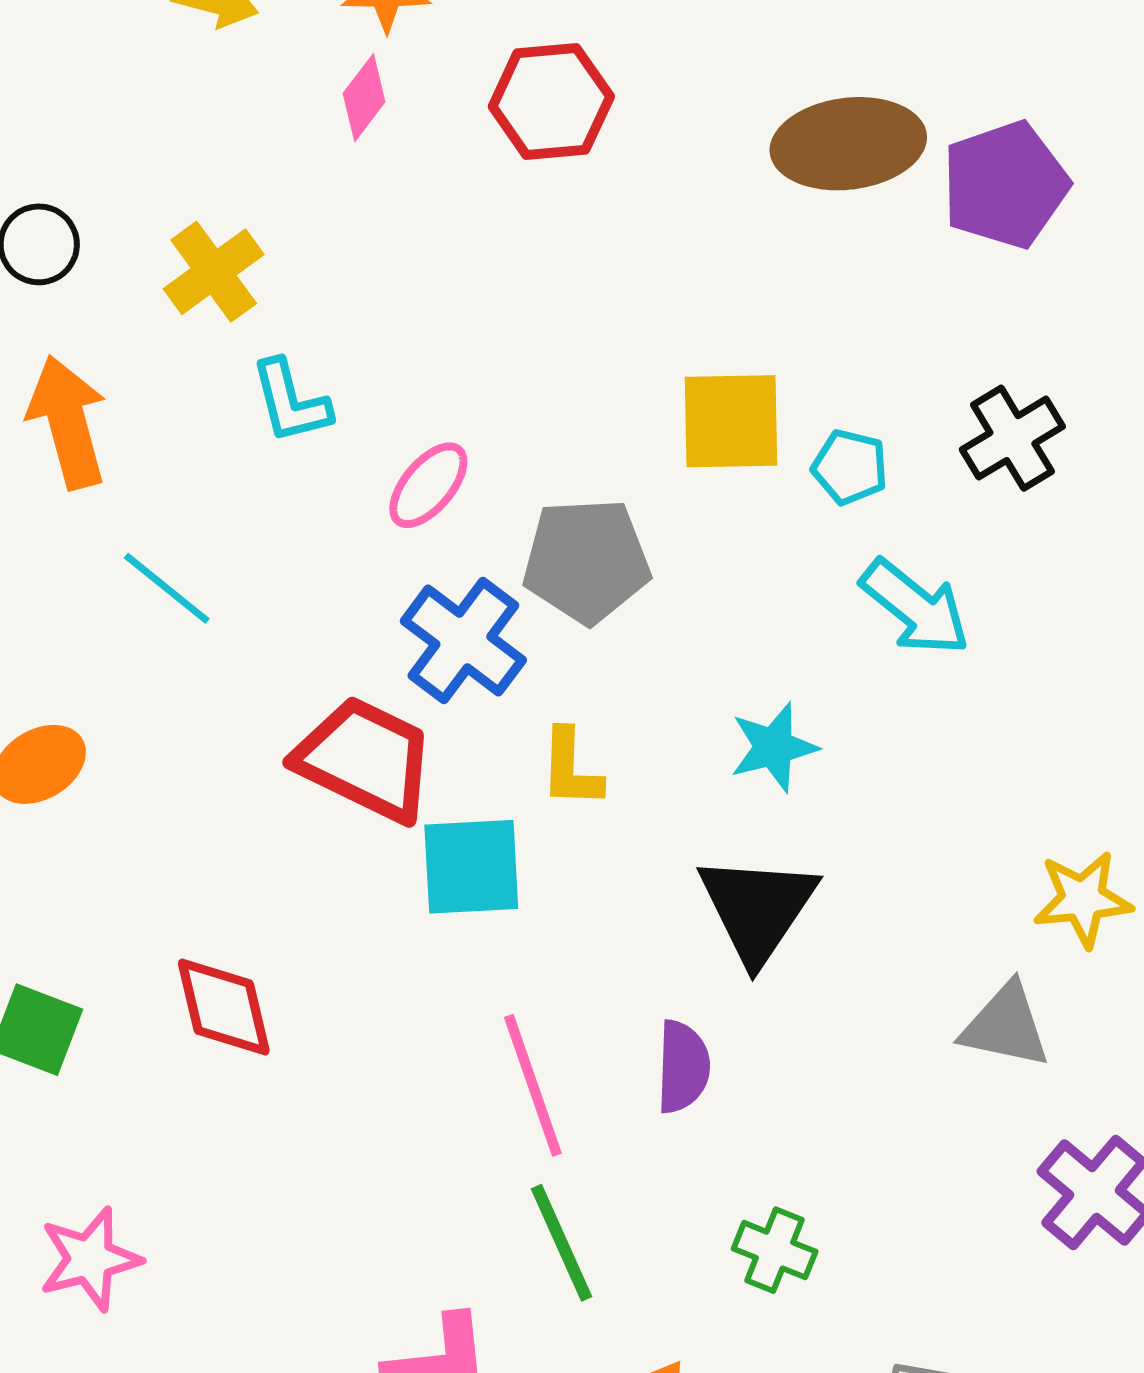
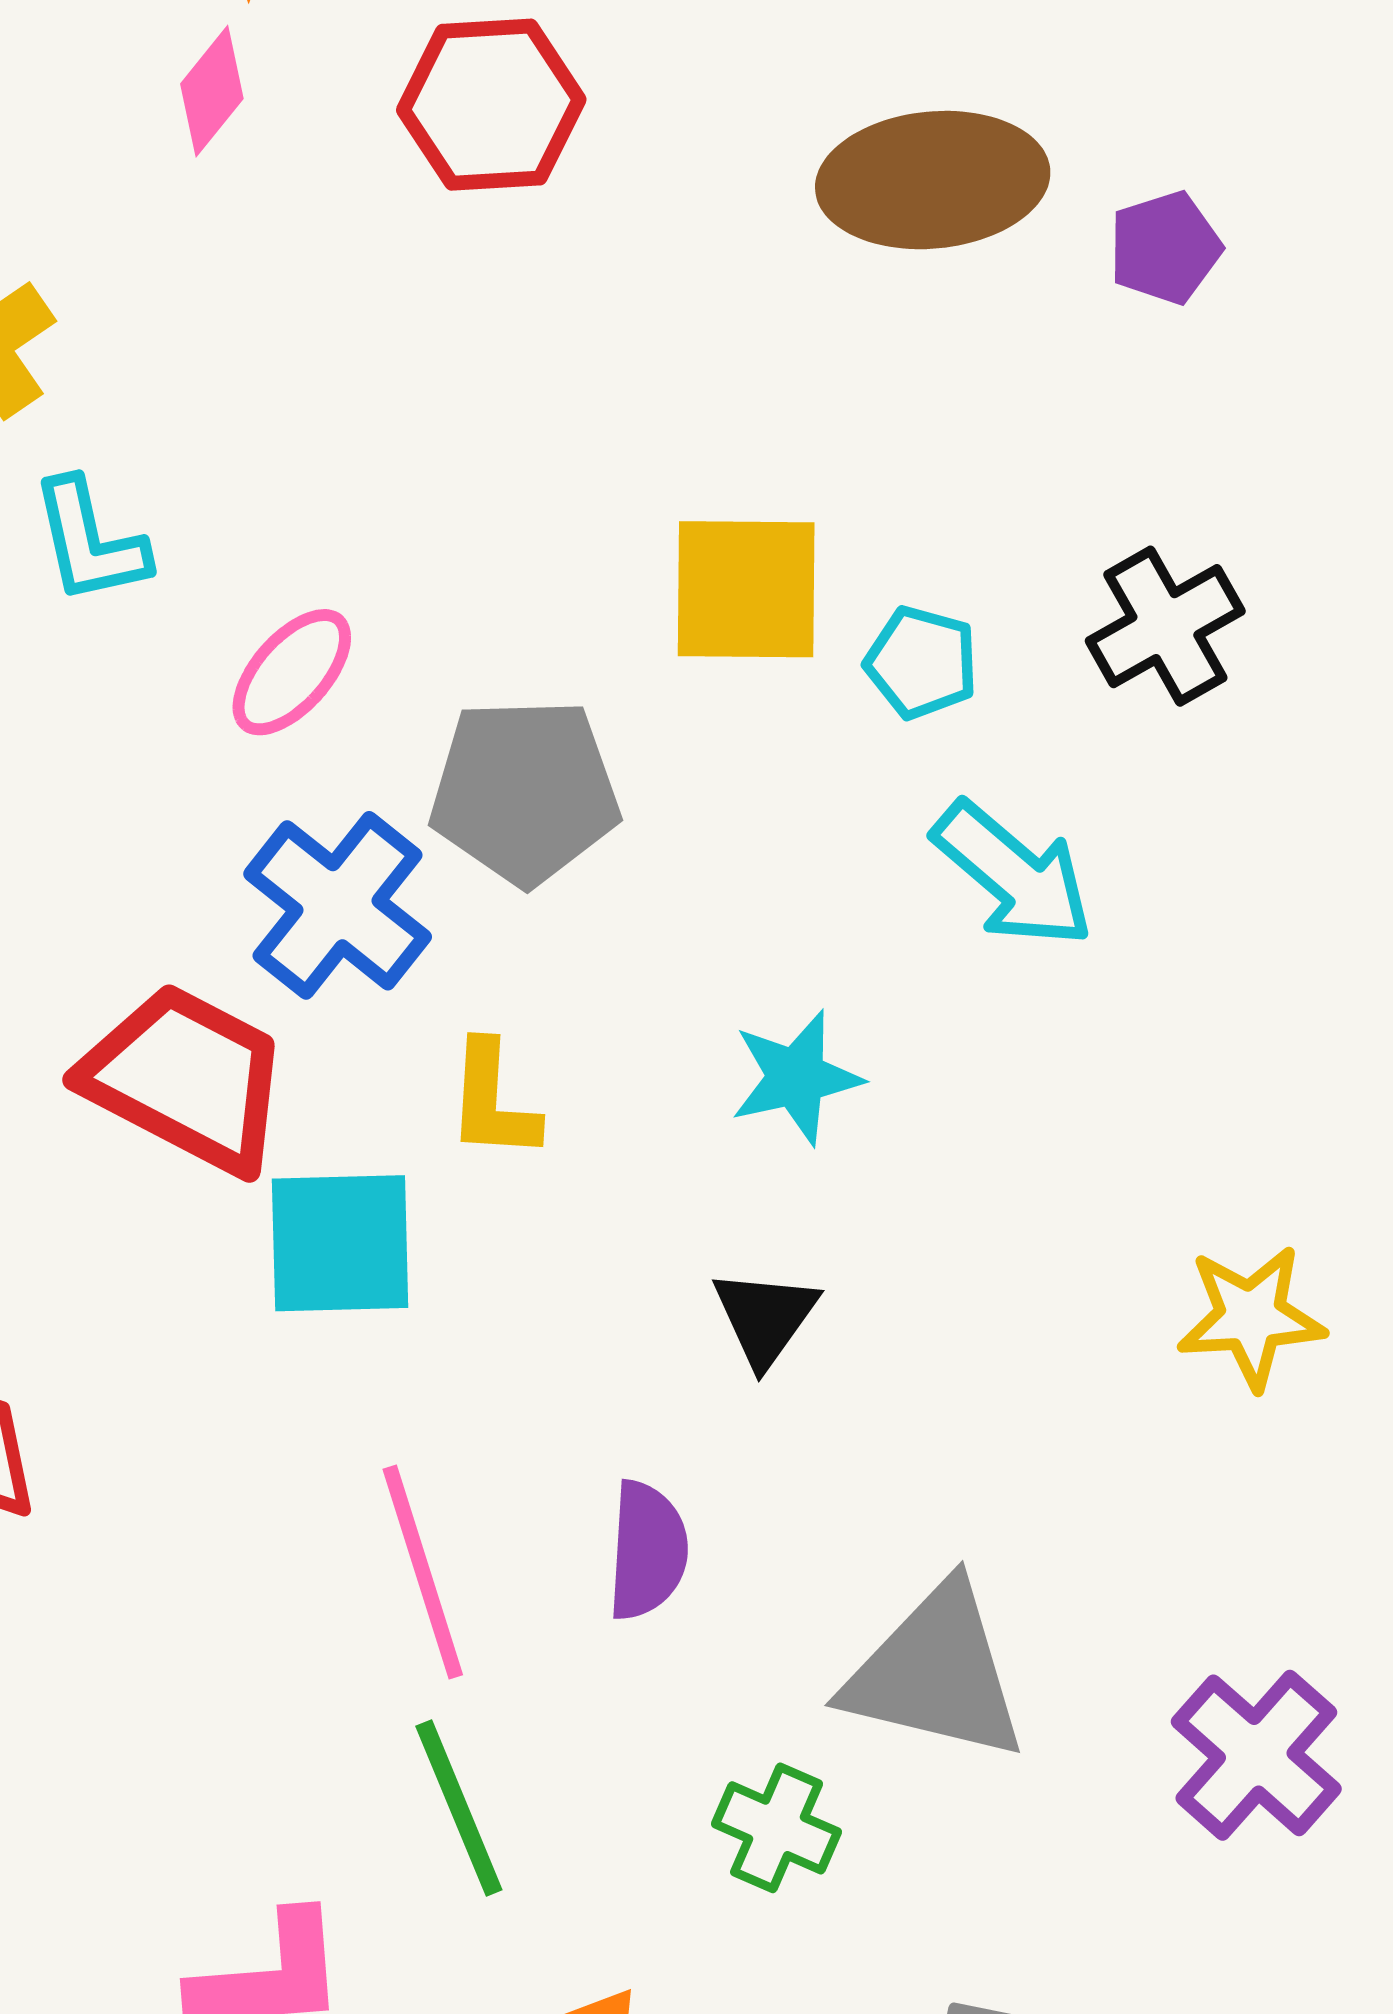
purple pentagon: (1005, 185) -> (1165, 248), size x0.6
black triangle: (757, 908) -> (765, 1317), size x0.6
gray triangle: (1006, 1026) -> (936, 1673), moved, size x1.4

